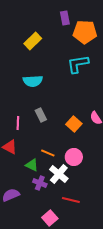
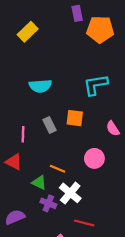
yellow rectangle: (33, 41) -> (28, 32), moved
cyan L-shape: (78, 64) -> (96, 85), moved
orange square: (74, 124) -> (75, 118), moved, turned -35
pink circle: (74, 157) -> (94, 158), moved

